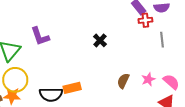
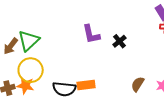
purple L-shape: (40, 36) -> (91, 34), moved

